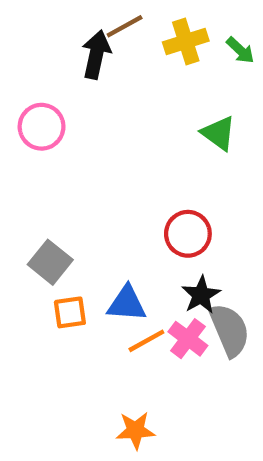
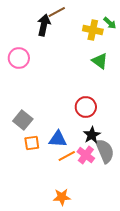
yellow cross: (186, 41) -> (93, 30), moved, turned 30

